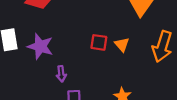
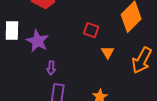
red square: (99, 42) -> (91, 30), moved

